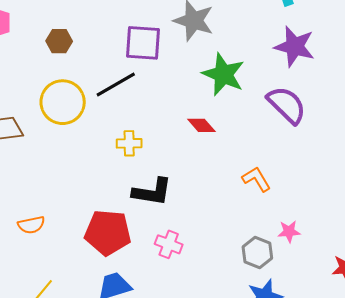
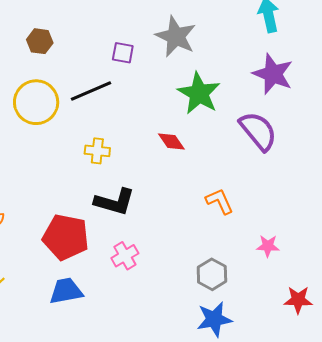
purple square: (143, 43) -> (123, 53), size x0.6
pink star: (289, 232) -> (268, 246), moved
pink cross: (169, 244) -> (125, 256), turned 32

